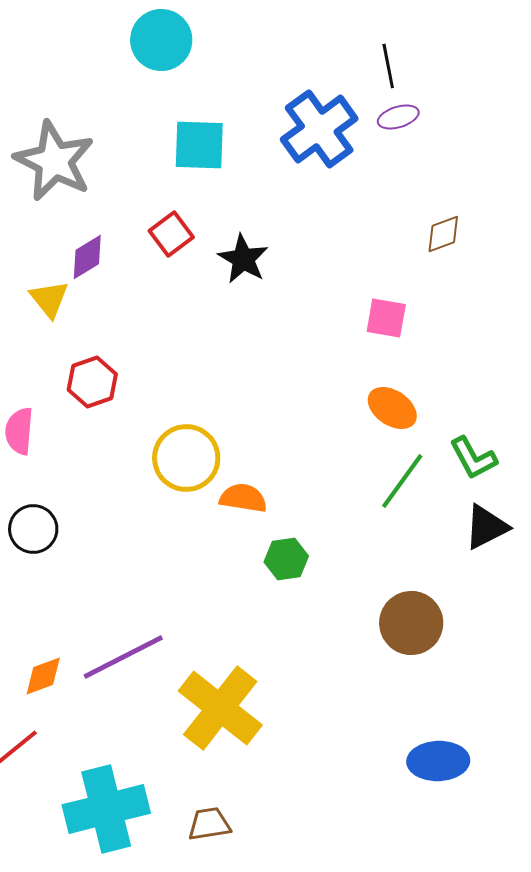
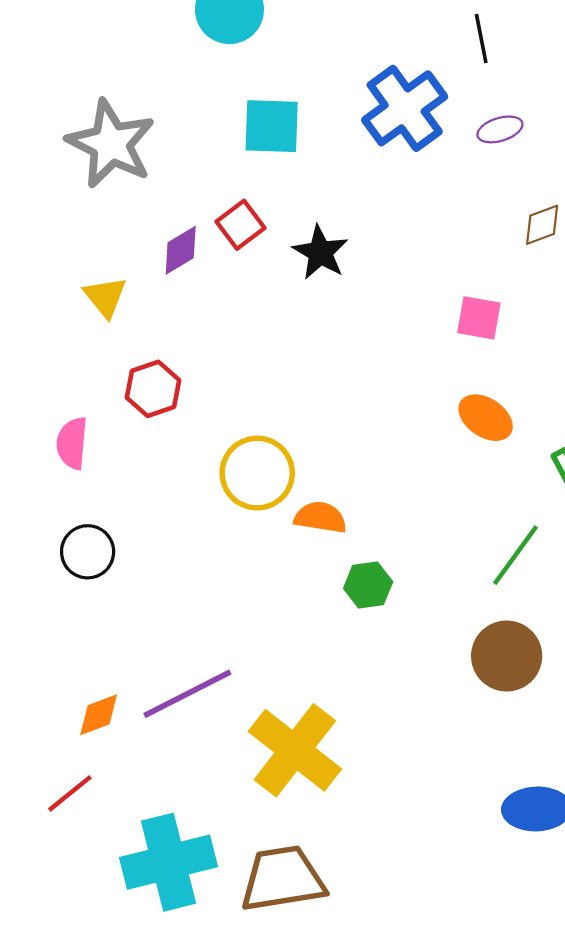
purple ellipse: (398, 117) -> (500, 129), moved
purple diamond: (87, 257) -> (181, 250), moved
green line: (402, 481) -> (515, 555), moved
brown trapezoid: (209, 824) -> (283, 879), size x1.8

